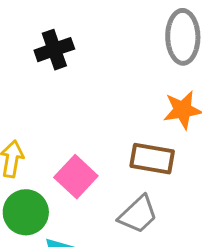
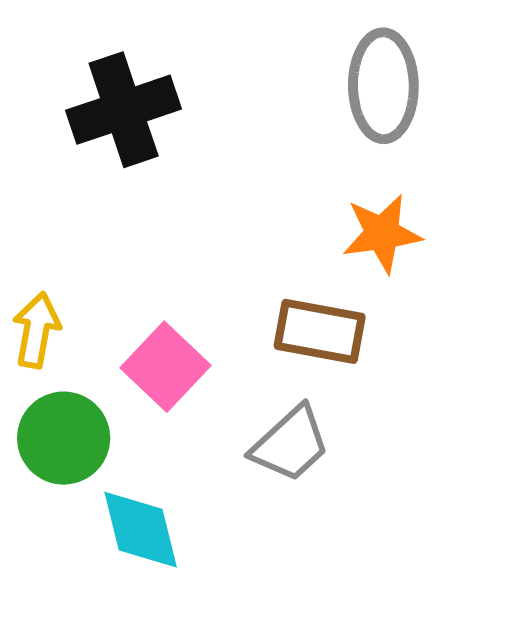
black cross: (54, 50) -> (124, 110), size x1.4

